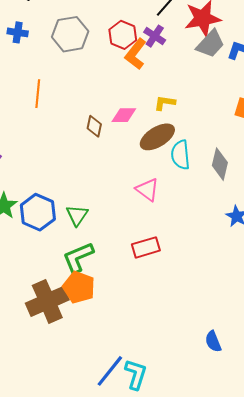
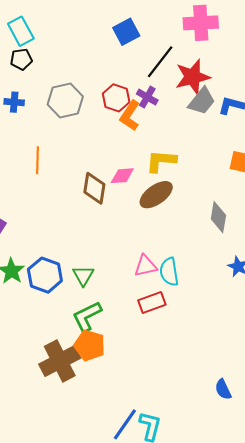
yellow L-shape: (165, 103) -> (161, 161), size x1.5
brown diamond: (94, 126) -> (94, 188), size x1.5
cyan semicircle: (180, 155) -> (169, 272), moved
pink triangle: (147, 190) -> (146, 266), moved, turned -45

